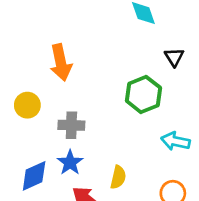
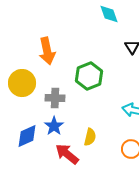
green hexagon: (143, 94) -> (89, 76), moved
yellow circle: (27, 105) -> (22, 83), size x1.4

